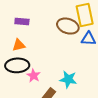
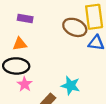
pink star: (34, 76) -> (25, 84), moved

